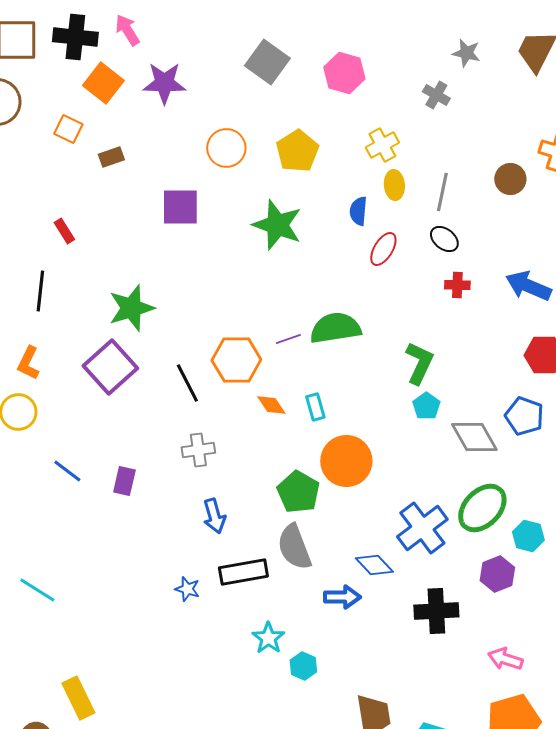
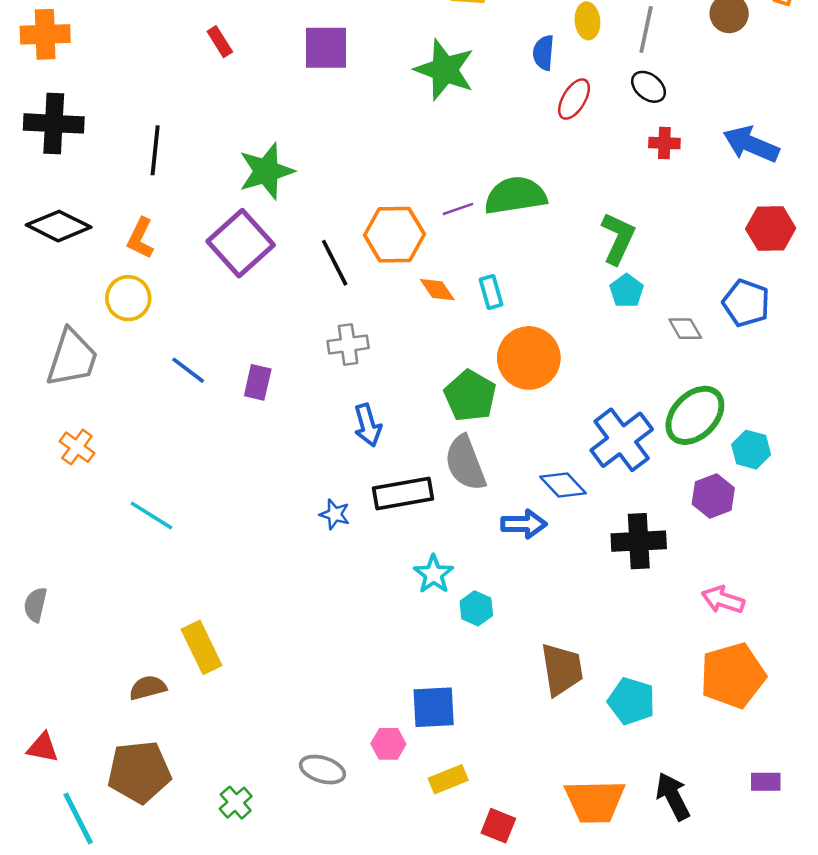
red rectangle: (64, 231) -> (220, 42), moved
gray diamond: (474, 437) -> (685, 329), size x0.6

